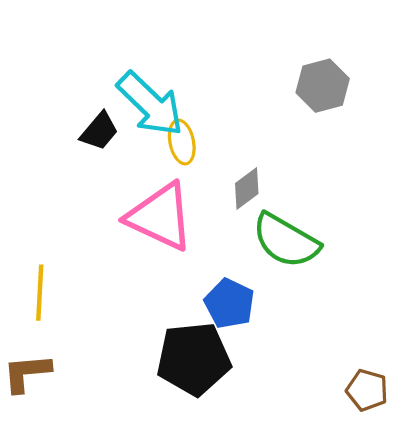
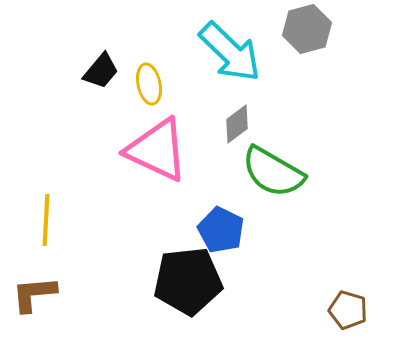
cyan arrow: (150, 104) -> (230, 52), moved
yellow ellipse: (182, 142) -> (149, 84), moved

